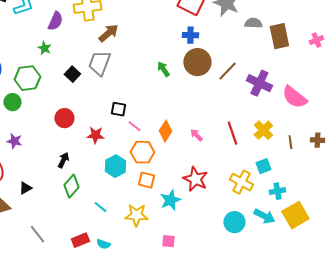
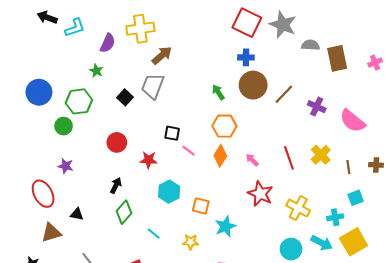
purple cross: (259, 83) -> (317, 107), size x0.7
orange hexagon: (142, 152) -> (224, 126), moved
cyan square: (263, 166) -> (356, 198), moved
red star: (195, 179) -> (260, 194), moved
black triangle: (25, 188) -> (77, 214), turned 40
yellow star: (136, 215) -> (191, 242), size x0.7

